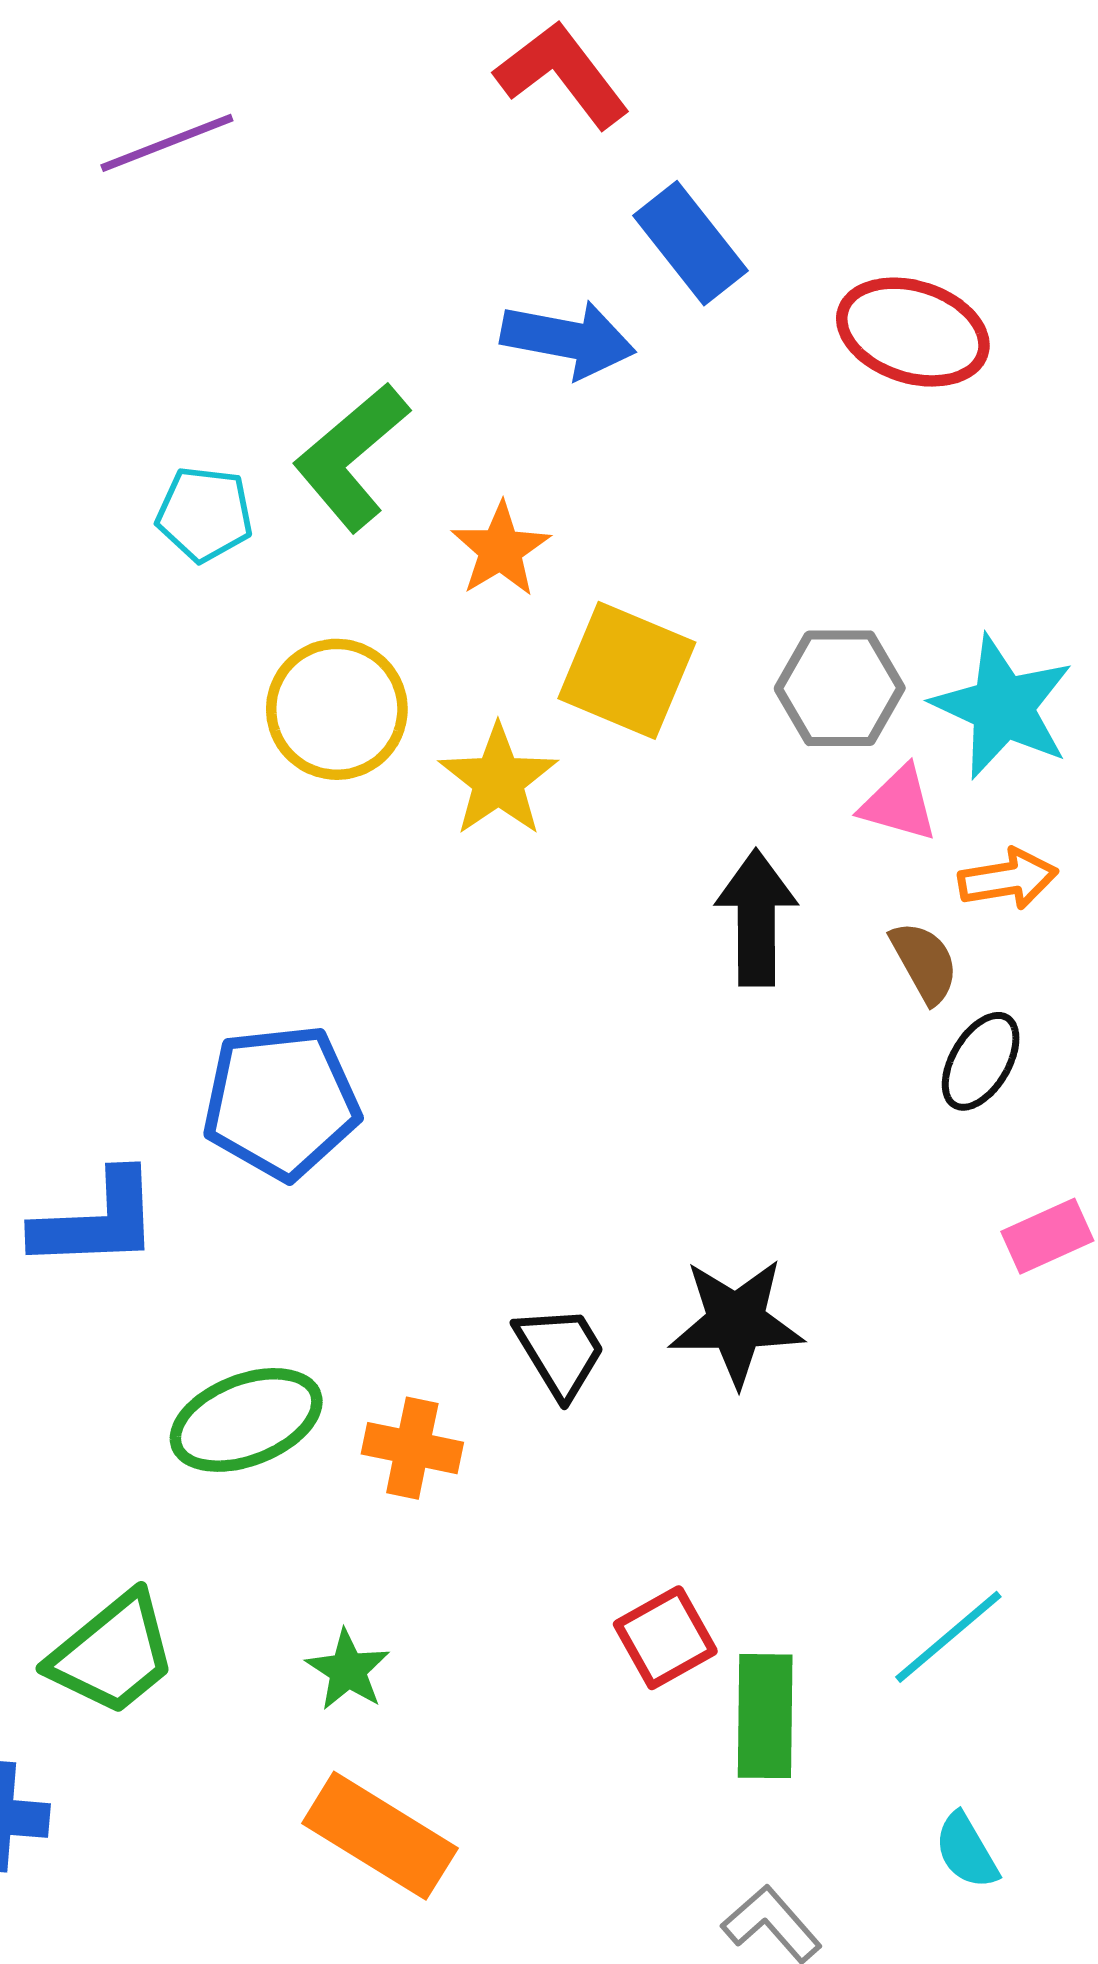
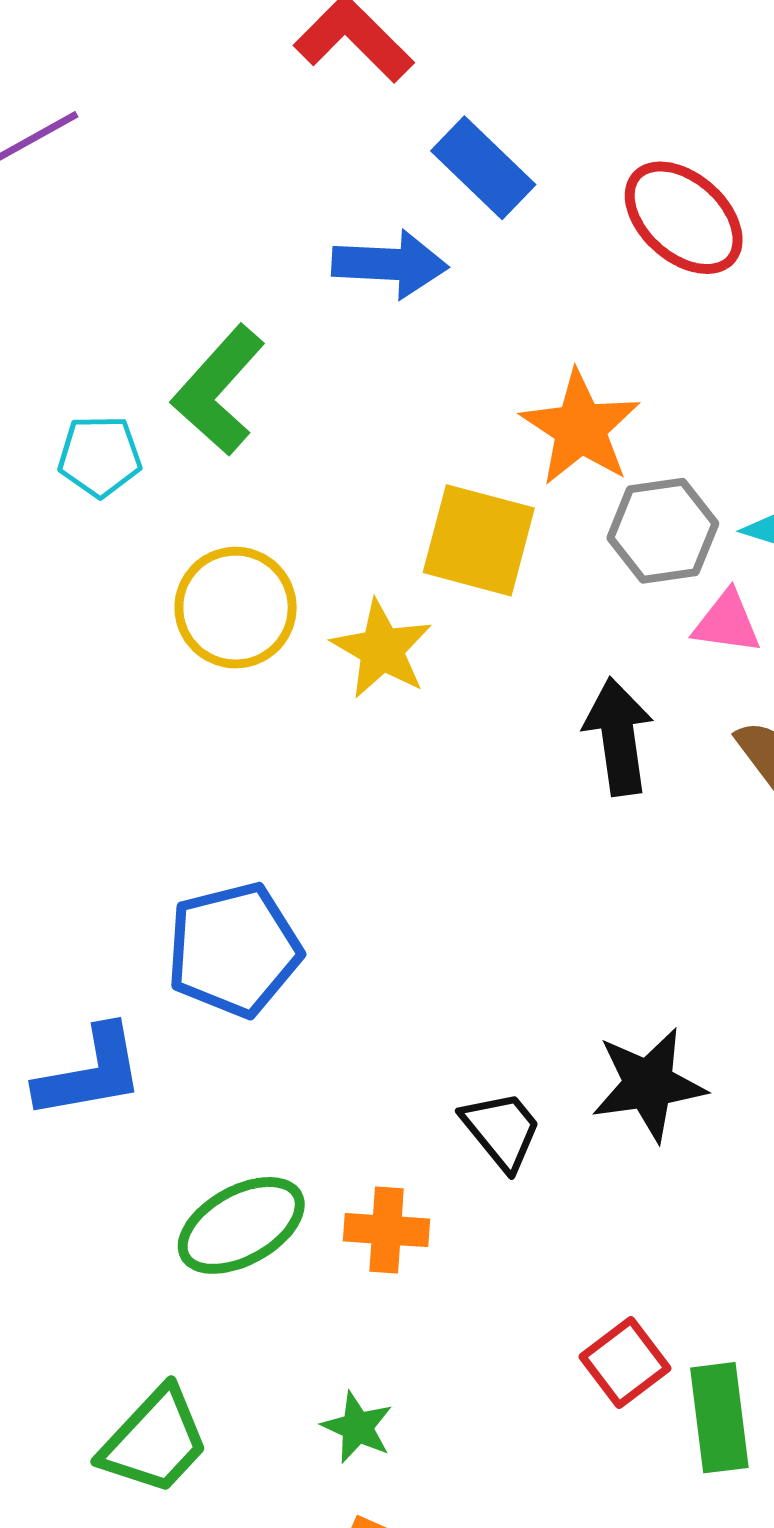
red ellipse: (913, 332) -> (684, 218), turned 32
orange star: (500, 549) -> (580, 428), moved, size x1.4

